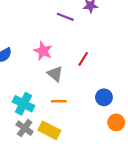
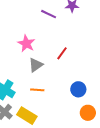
gray triangle: (55, 74) -> (36, 65), turned 42

